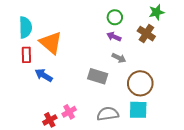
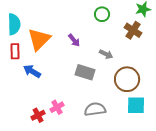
purple arrow: (114, 37) -> (74, 40), moved, turned -152
orange triangle: (51, 43) -> (39, 39), turned 35
cyan square: (138, 110) -> (136, 105), moved

